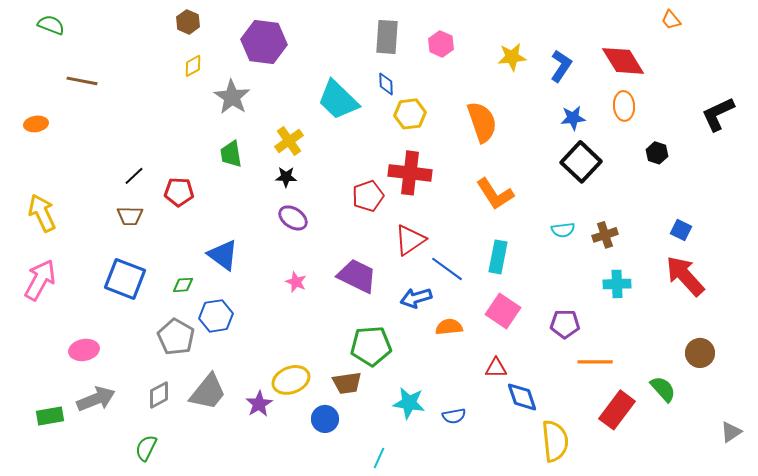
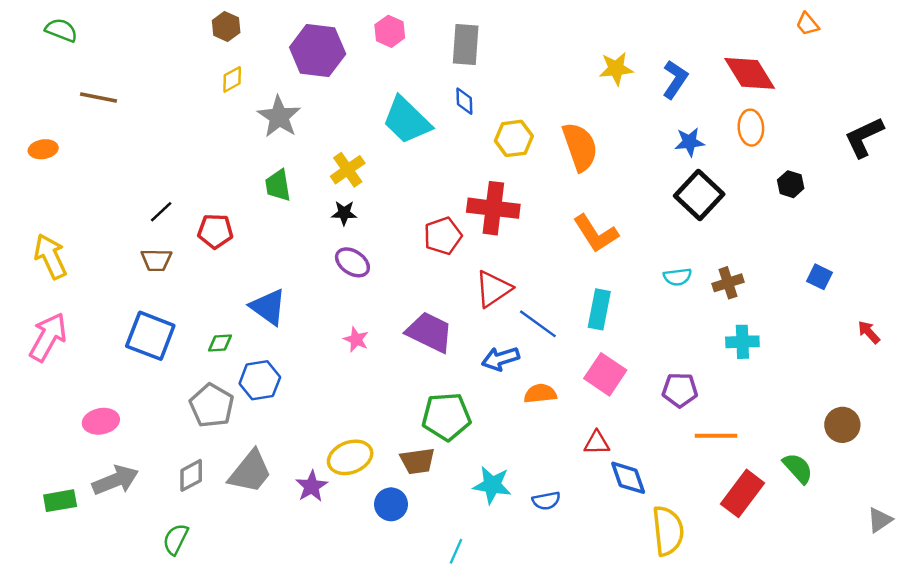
pink hexagon: (441, 44) -> (390, 31), moved
yellow hexagon: (410, 114) -> (514, 138), moved
red arrow: (685, 276) -> (869, 332), moved, size x0.5

